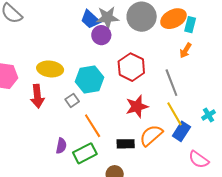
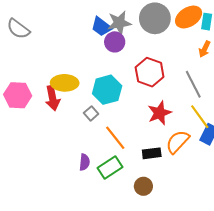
red arrow: (37, 96) -> (53, 98), moved

